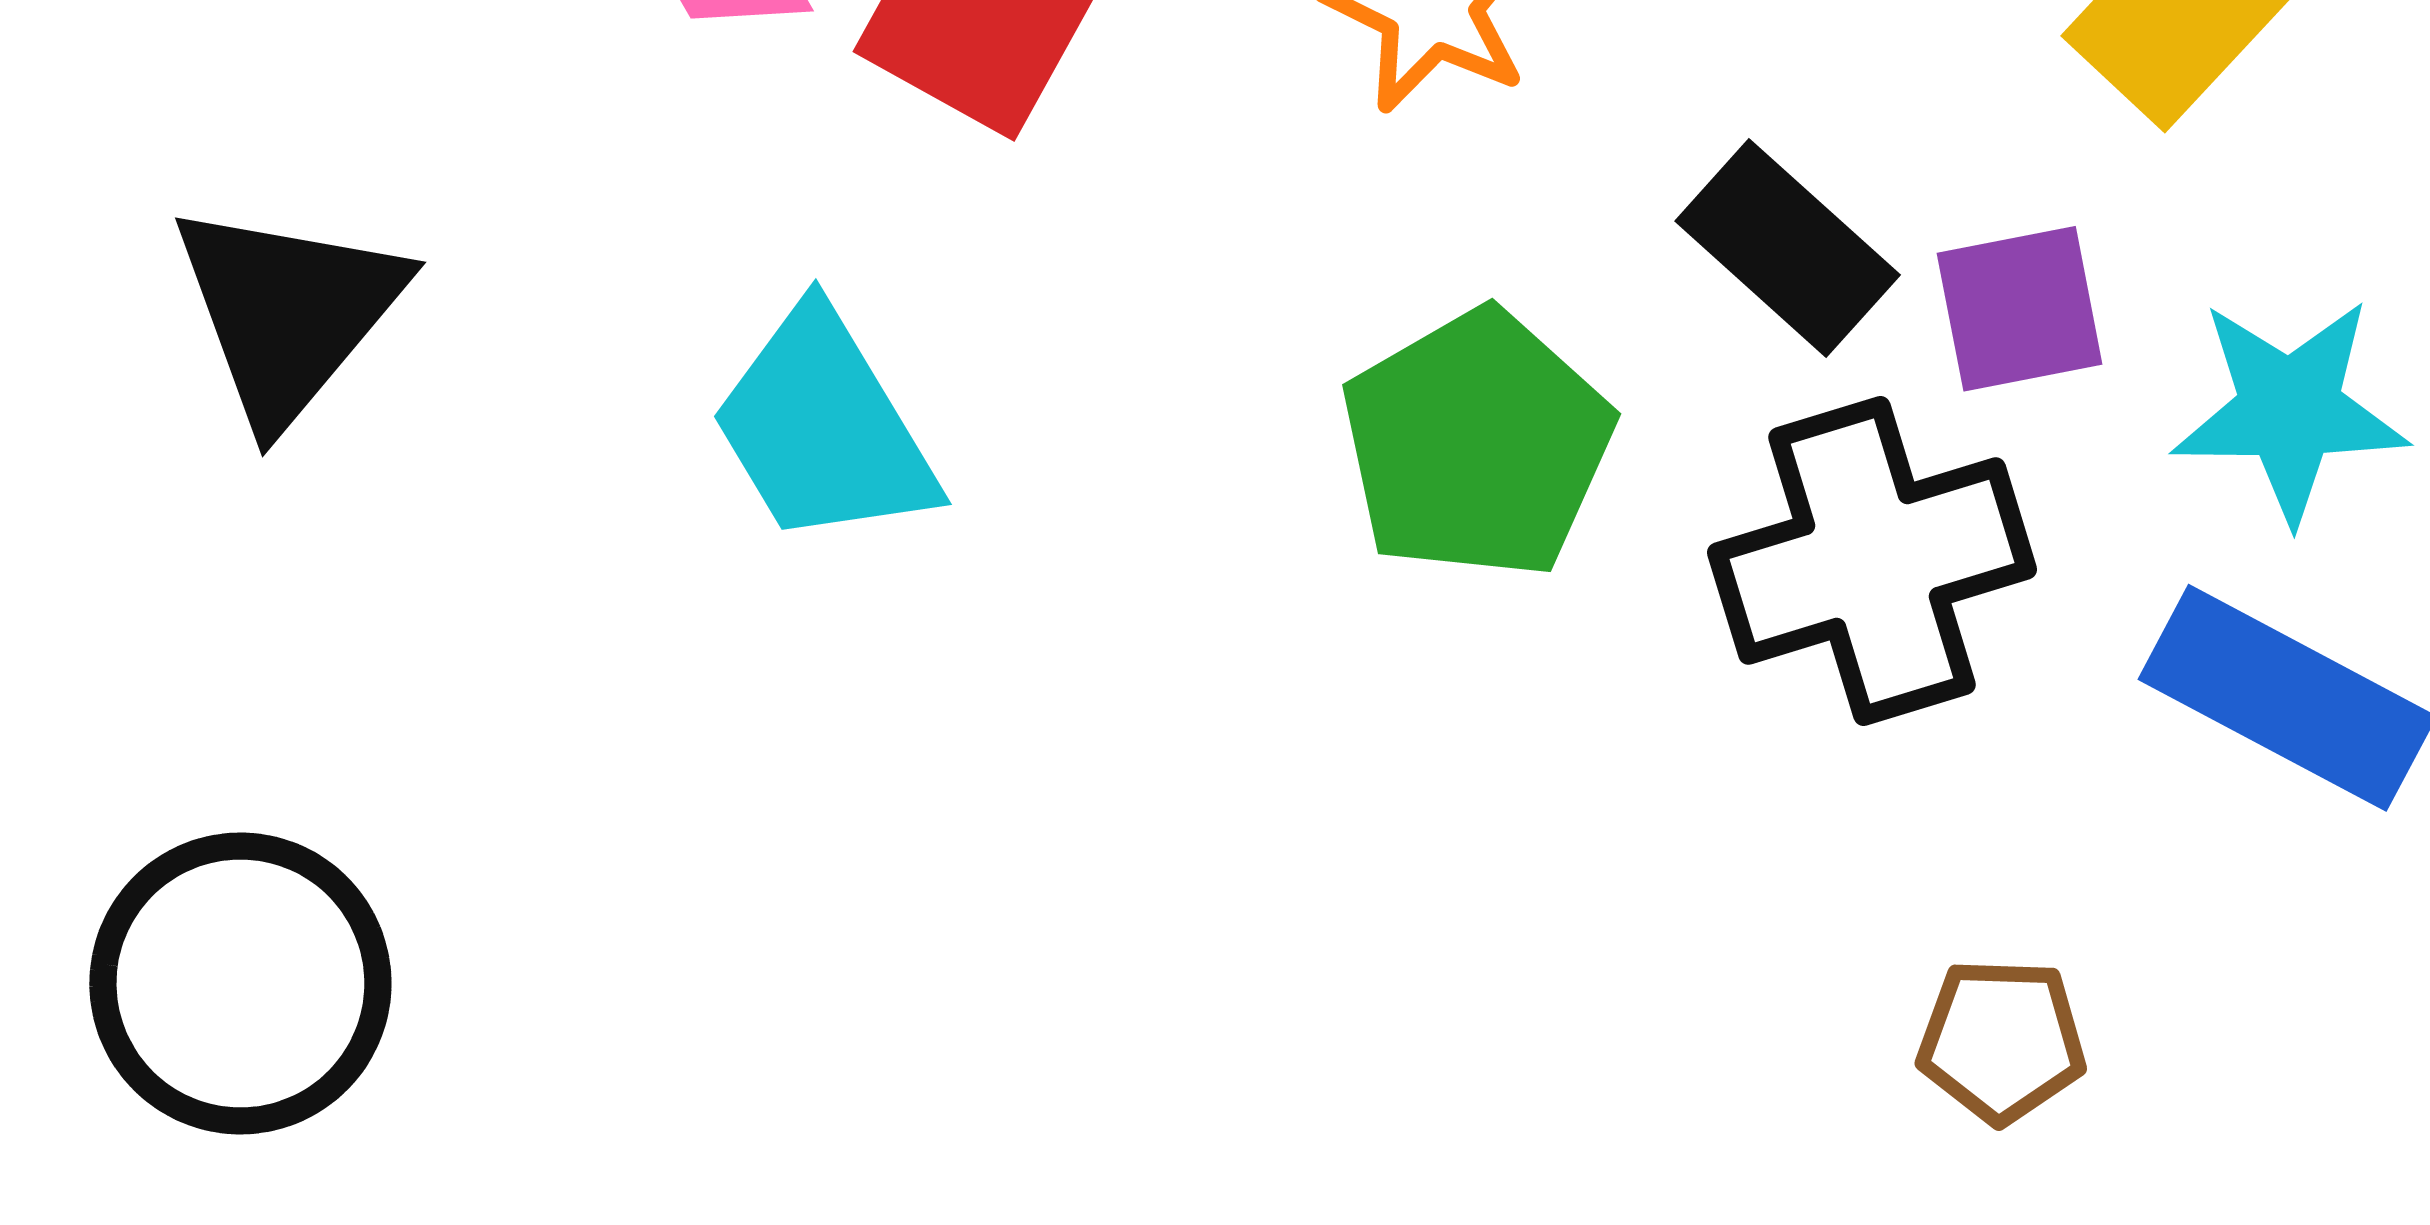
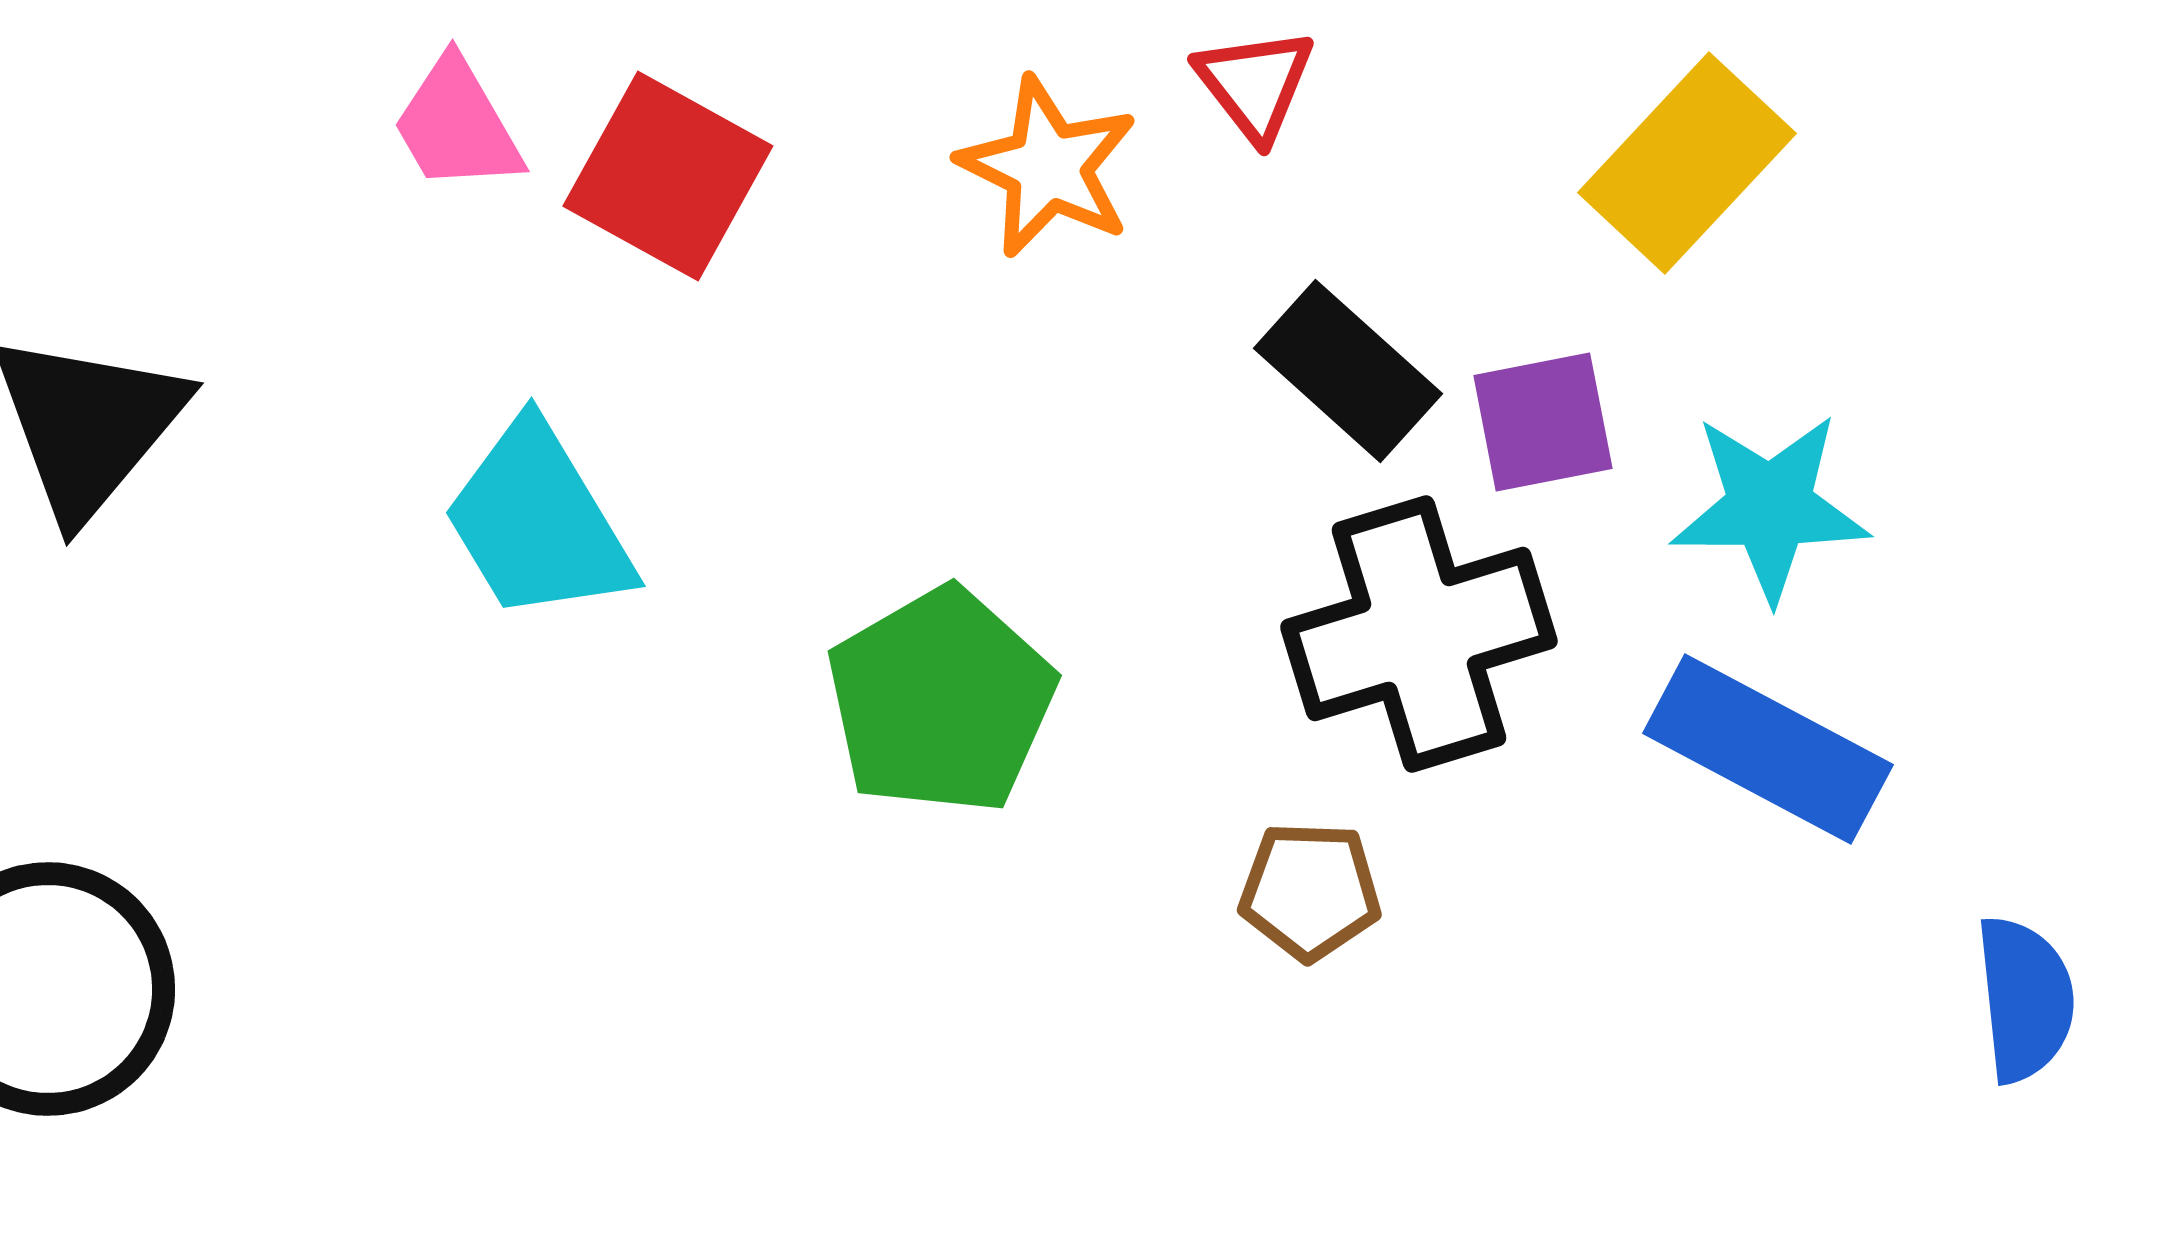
green pentagon: (1477, 444) -> (941, 701), moved
brown pentagon: (2002, 1041) -> (1310, 891), moved

